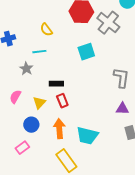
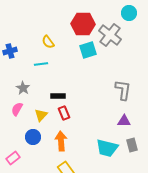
cyan square: (86, 52) -> (88, 50), moved
gray star: (26, 69) -> (23, 88), moved
cyan trapezoid: (87, 136) -> (107, 148), moved
pink rectangle: (22, 148) -> (13, 158), moved

